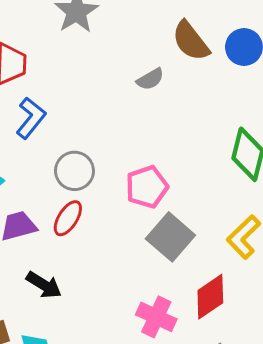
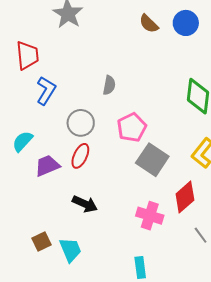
brown semicircle: (191, 41) -> (149, 24), size x0.7
gray semicircle: (150, 79) -> (109, 85), moved, turned -42
black arrow: (44, 285) -> (85, 204), moved

